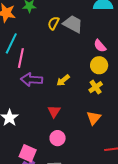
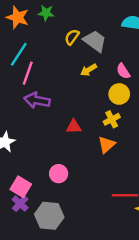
yellow arrow: (63, 80) -> (89, 70), moved
red triangle: (54, 111) -> (74, 127), moved, turned 48
orange triangle: (94, 118) -> (107, 145), moved

